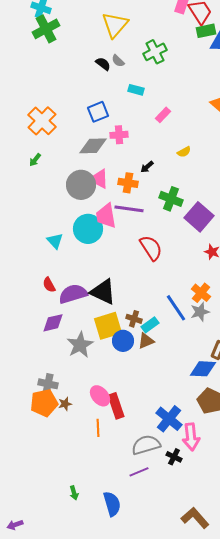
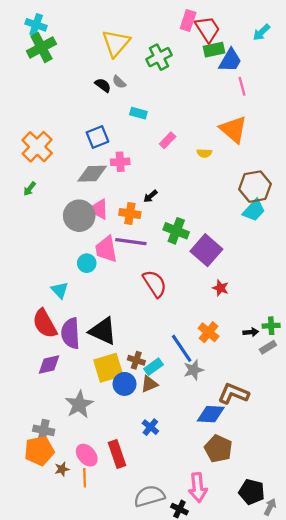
green cross: (155, 52) -> (159, 57), moved
yellow semicircle: (184, 152) -> (204, 153), moved, turned 32
cyan circle: (88, 229) -> (87, 263), size x0.6
cyan triangle: (55, 241) -> (60, 290), moved
red semicircle: (49, 285) -> (45, 324), size x1.8
purple semicircle: (73, 294) -> (71, 333), turned -76
gray star: (200, 312) -> (193, 370), moved
gray star: (80, 345) -> (79, 404), moved
pink ellipse: (100, 396) -> (87, 455), moved
brown star: (65, 404) -> (62, 469), moved
blue cross: (169, 419) -> (150, 427), moved, size x0.6
orange line: (98, 428) -> (85, 478), moved

